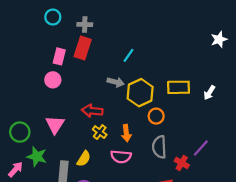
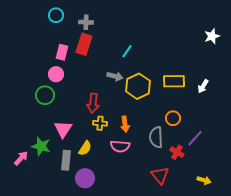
red arrow: (92, 111) -> (93, 103), turned -90
orange circle: (156, 116) -> (173, 118), moved
pink triangle: (55, 125) -> (63, 129), moved
green circle: (20, 132) -> (45, 95), moved
yellow cross: (100, 132) -> (100, 123), turned -32

